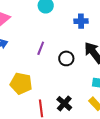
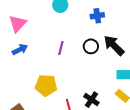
black circle: (66, 58) -> (91, 46), moved

